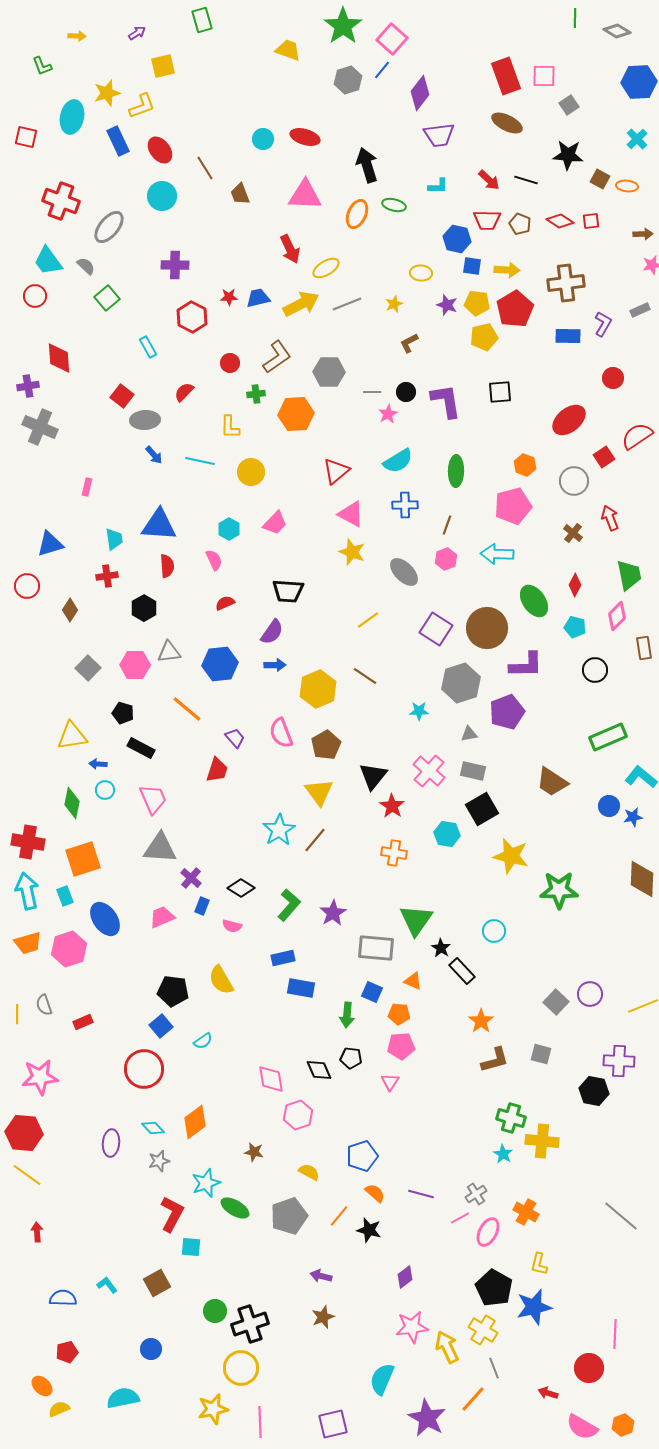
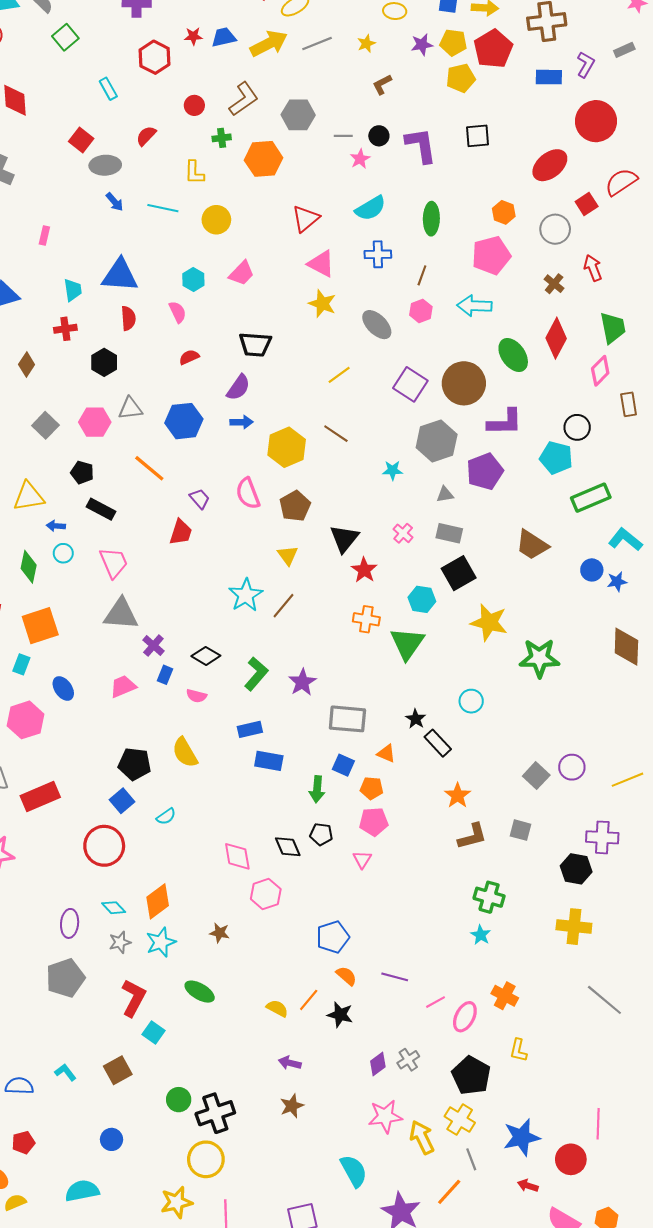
purple star: (447, 305) -> (422, 45), turned -30
red circle: (613, 378) -> (596, 121), size x1.8
red diamond: (575, 585) -> (556, 338), size x1.6
cyan pentagon: (575, 627) -> (556, 458), moved, size x1.4
pink cross: (429, 771) -> (403, 533), size x0.6
yellow triangle: (319, 792) -> (288, 555), size x0.7
cyan rectangle: (65, 896) -> (21, 664), turned 42
blue ellipse: (105, 919) -> (63, 688), size x0.7
green triangle: (416, 920) -> (407, 643), moved
red rectangle: (83, 1022) -> (40, 797), size x1.8
yellow cross: (542, 1141) -> (574, 927), moved
yellow semicircle: (309, 1172) -> (277, 1008), moved
cyan star: (206, 1183) -> (161, 942), moved
gray cross: (476, 1194) -> (408, 1060), moved
gray pentagon: (289, 1216) -> (65, 978), moved
cyan square: (191, 1247) -> (153, 1032), turned 30
blue star: (534, 1307) -> (522, 1137), moved
cyan semicircle: (382, 1379) -> (354, 1171), turned 128

